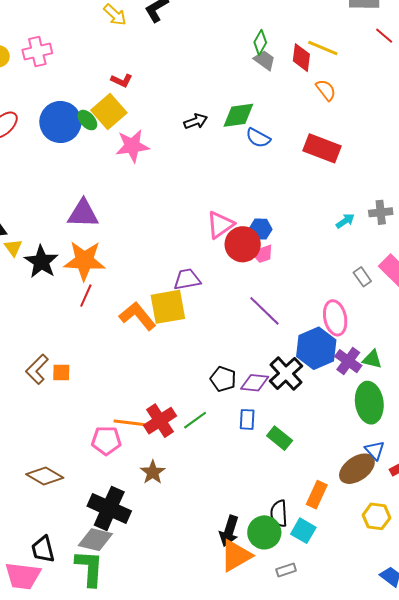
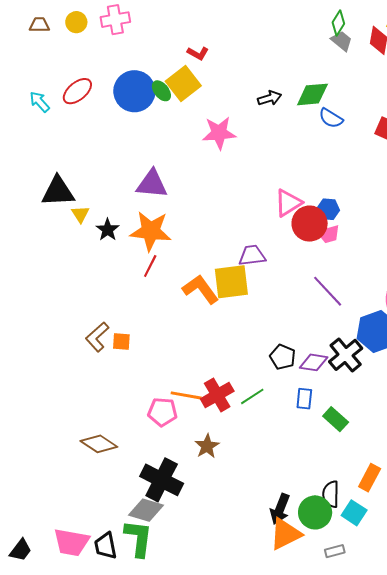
pink star: (132, 146) -> (219, 133), moved
black star: (41, 262) -> (108, 230), size x0.7
black trapezoid: (43, 549) -> (106, 546), moved

